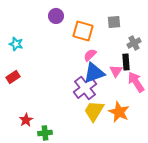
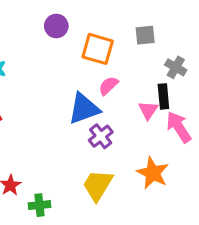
gray cross: (134, 43) -> (176, 67), turned -32
blue triangle: (94, 73) -> (84, 109), moved
purple cross: (85, 88) -> (101, 136), size x0.7
yellow trapezoid: (94, 111) -> (98, 185), moved

